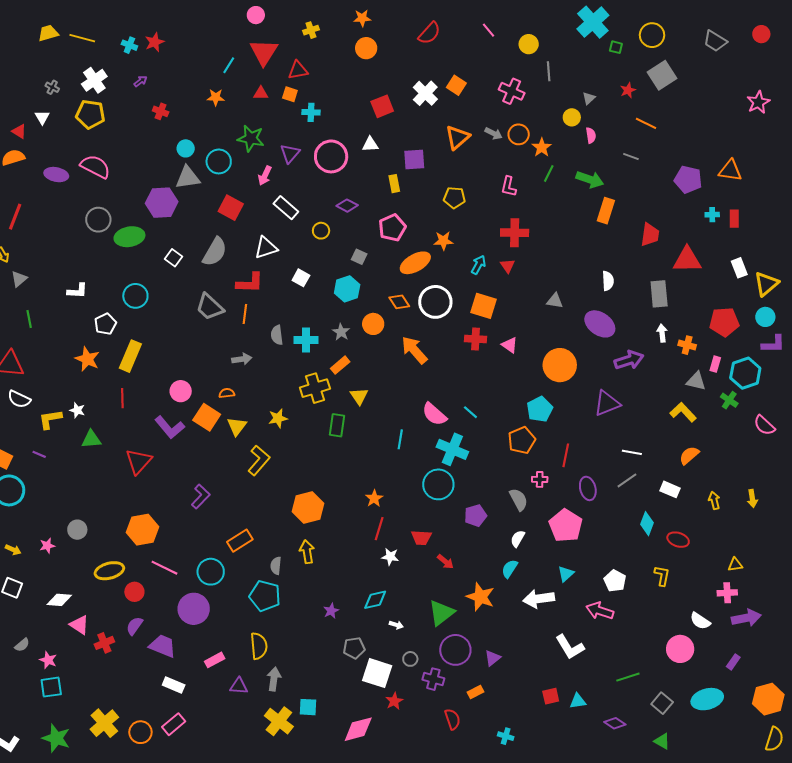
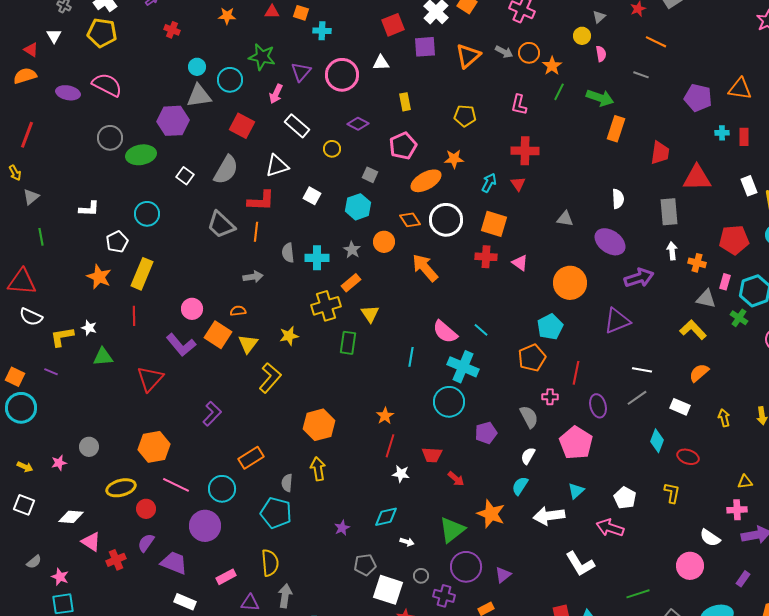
purple square: (414, 159) -> (425, 47), moved

